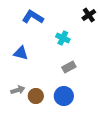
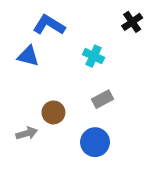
blue triangle: (21, 53) -> (28, 56), moved
brown circle: (36, 96) -> (53, 112), moved

